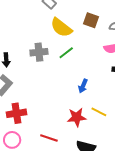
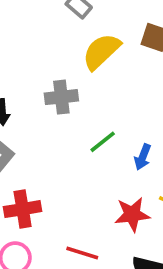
yellow semicircle: (61, 28) -> (101, 51), turned 100
green line: (66, 53) -> (103, 142), moved

